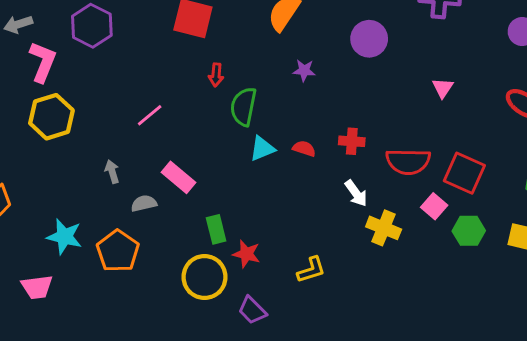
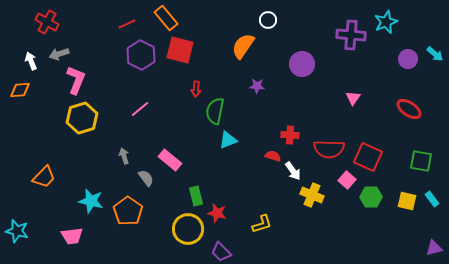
purple hexagon: (92, 26) -> (141, 55), moved
pink line: (150, 115) -> (140, 109), moved
red semicircle: (304, 148) -> (273, 156), moved
gray semicircle: (144, 203) -> (146, 178), turned 66

